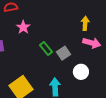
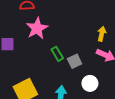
pink star: (23, 27) -> (37, 28), size x1.5

